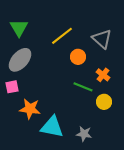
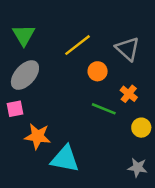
yellow circle: (104, 102) -> (141, 128), moved
gray star: (84, 134) -> (138, 168), moved

